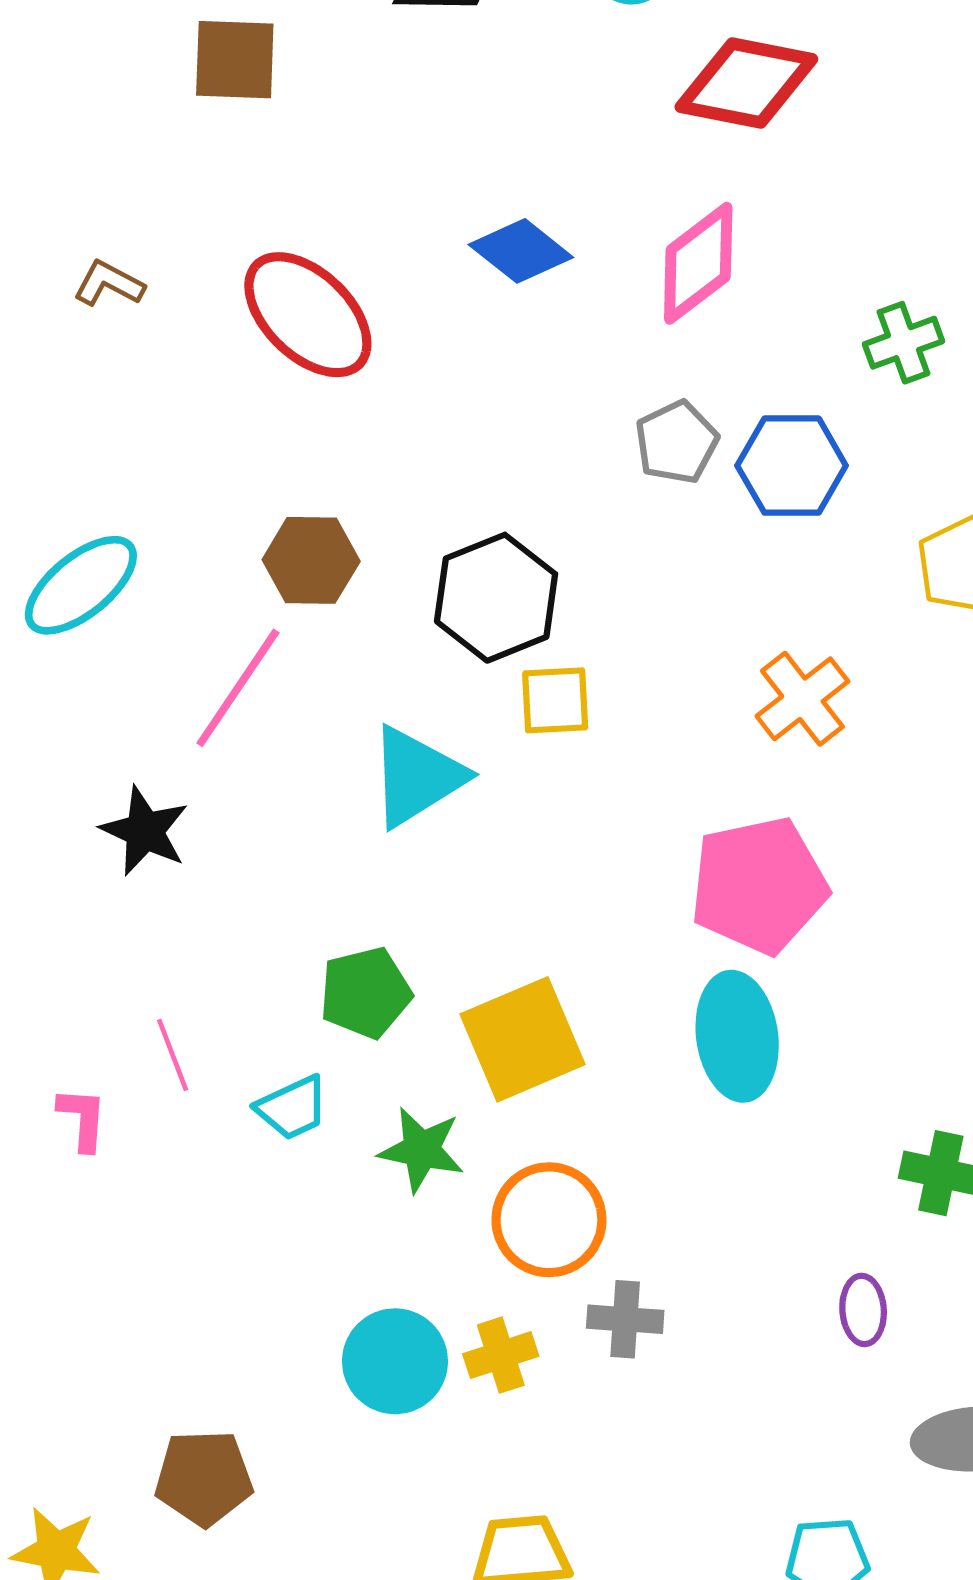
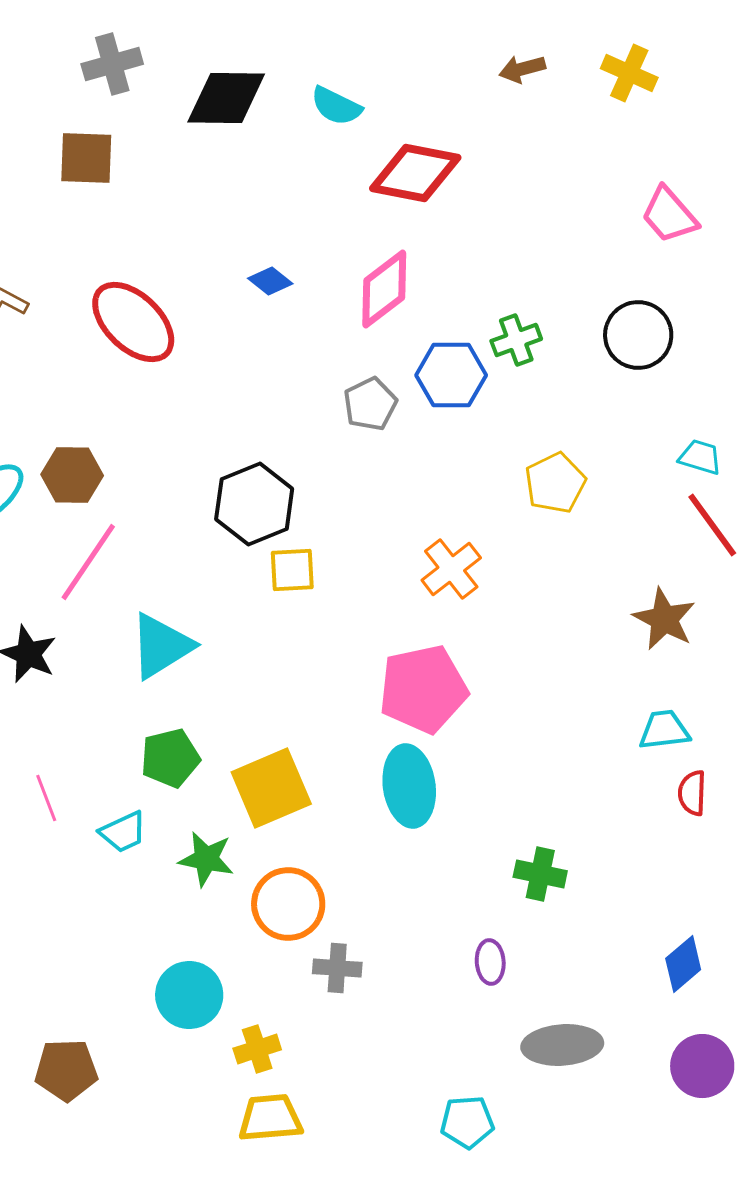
blue diamond: (521, 251) -> (270, 281), size x0.7
blue hexagon: (792, 466) -> (451, 375), moved
brown hexagon: (311, 560) -> (72, 475), moved
cyan triangle: (417, 777) -> (161, 646), moved
yellow cross: (501, 1355) -> (257, 1049), moved

